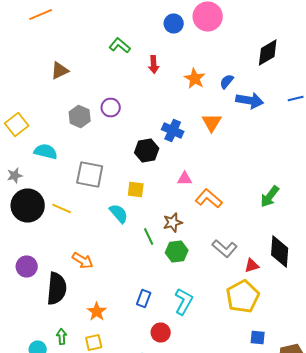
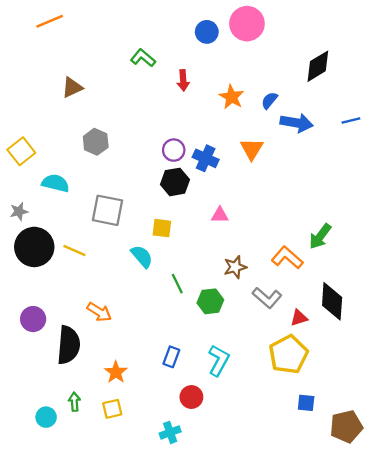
purple circle: (111, 108) -> (174, 150), moved
orange L-shape: (209, 198) -> (287, 258), moved
brown star: (173, 222) -> (235, 267), moved

